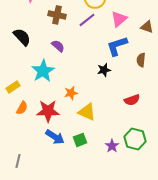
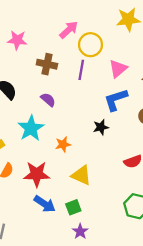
purple line: (87, 20) -> (81, 70), turned -42
orange star: (71, 93) -> (63, 144), moved
purple star: (112, 146) -> (80, 231), moved

